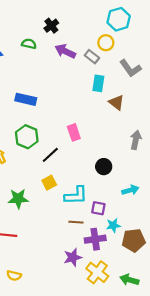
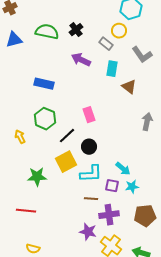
black cross: (51, 26) -> (76, 30), moved
green semicircle: (29, 44) -> (47, 32), size x1.6
purple arrow: (65, 51) -> (81, 60), moved
black circle: (104, 167) -> (89, 147), moved
yellow square: (49, 183) -> (66, 162), size x1.5
cyan arrow: (130, 190) -> (123, 169), moved, turned 56
cyan star: (113, 225) -> (132, 187), moved
purple star: (73, 257) -> (88, 232), turned 30

